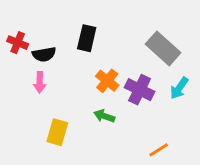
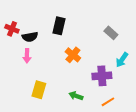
gray rectangle: (163, 48) -> (111, 33), size x0.6
purple cross: (140, 90) -> (102, 76), moved, turned -30
green arrow: (104, 116) -> (76, 96), moved

